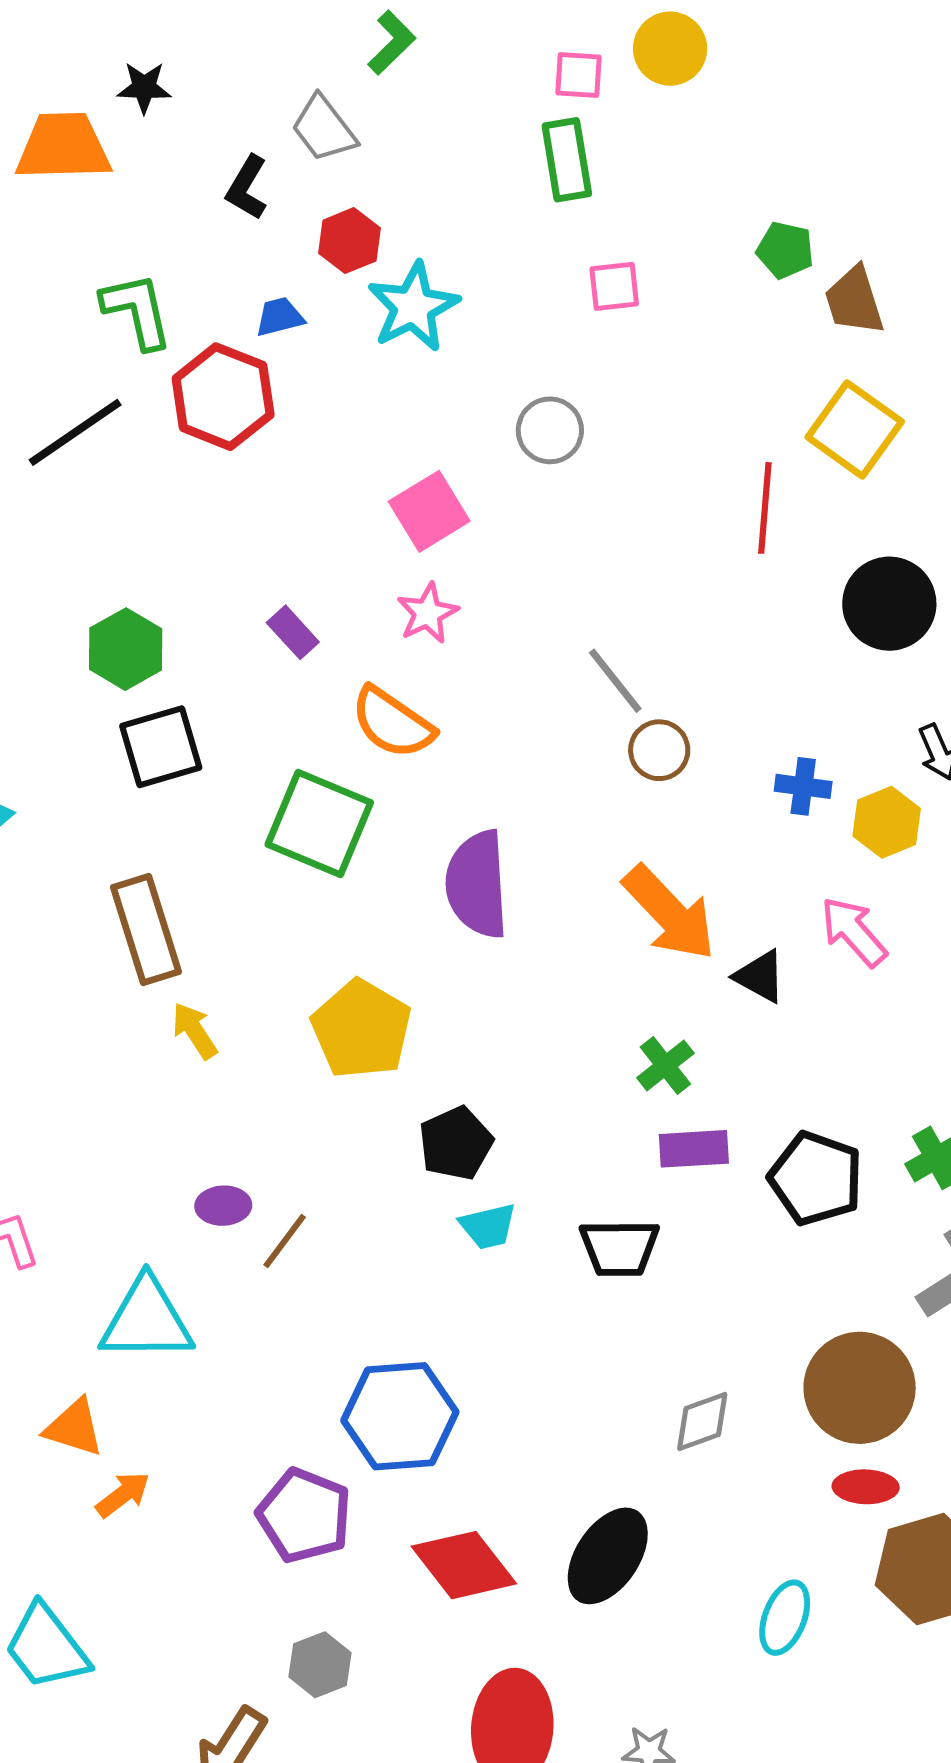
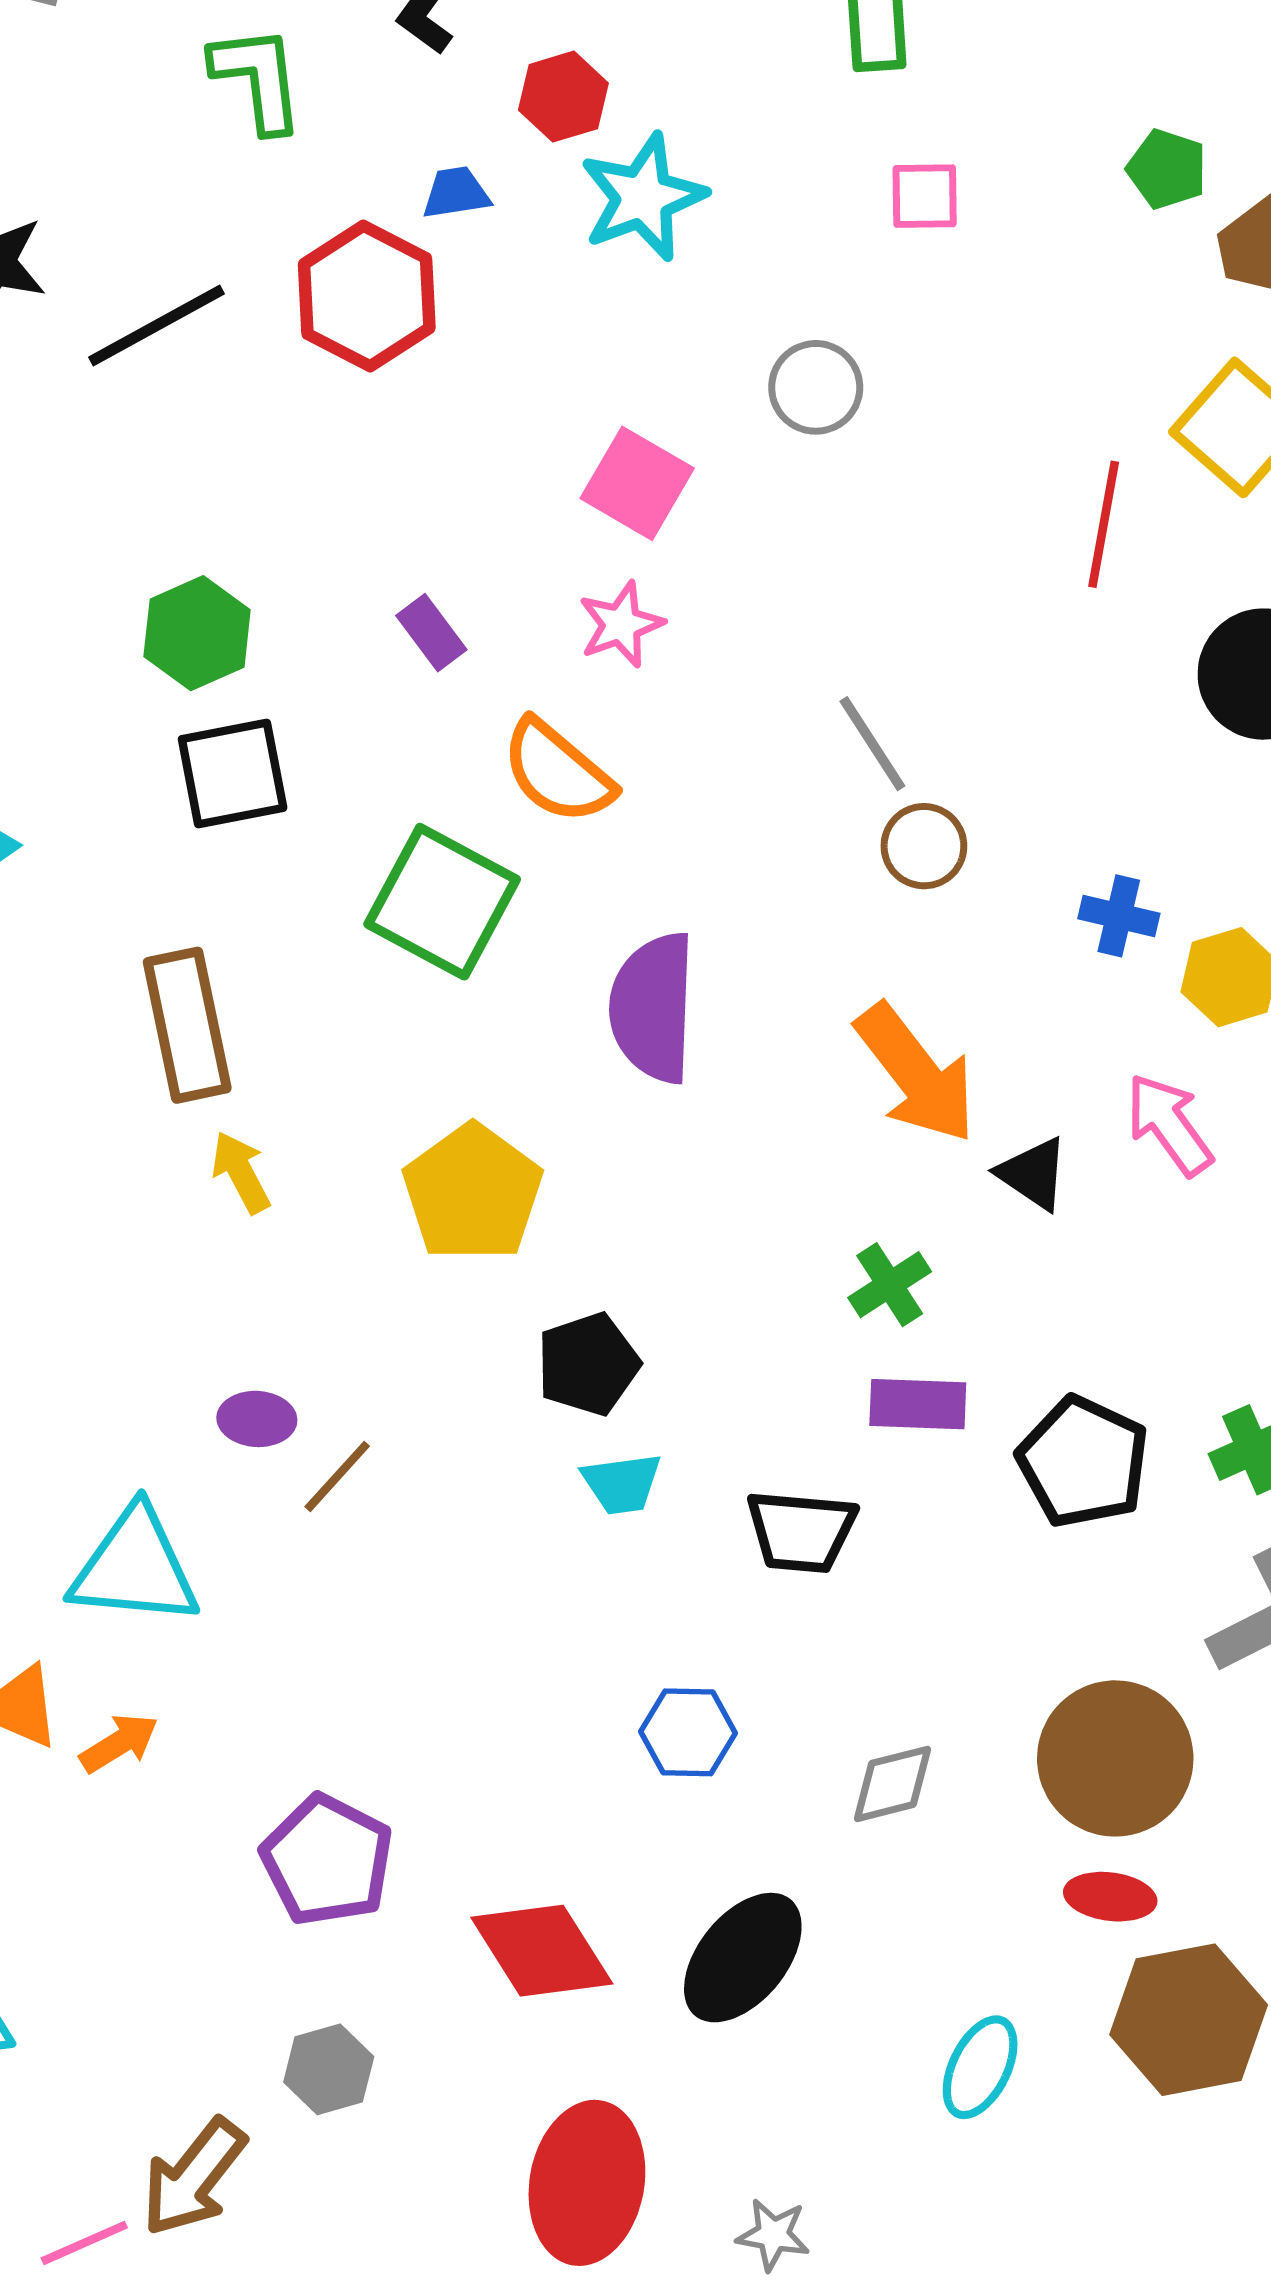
green L-shape: (137, 311) -> (258, 79), moved
pink square: (429, 511) -> (637, 483), turned -34
blue hexagon: (400, 1416) -> (688, 1732), moved, size x0.6
orange arrow: (123, 1495) -> (119, 1743), moved

